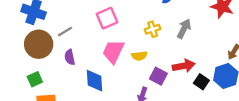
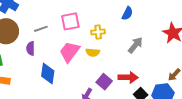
yellow cross: (153, 29) -> (98, 32), moved
gray line: (65, 32) -> (41, 29), moved
yellow semicircle: (139, 56) -> (93, 52), moved

